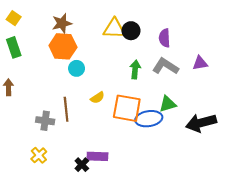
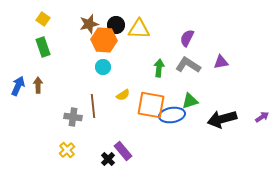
black circle: (131, 31) -> (116, 25), moved
purple semicircle: (164, 38) -> (187, 38), turned 30
orange hexagon: (63, 46) -> (104, 40), moved
purple rectangle: (97, 156) -> (123, 151), turned 48

